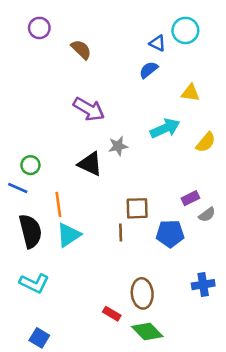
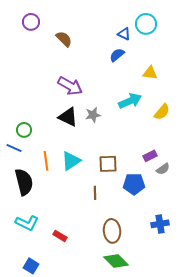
black triangle: (90, 164) -> (68, 117), moved
brown line: (121, 232) -> (95, 193), moved
cyan triangle: (69, 235) -> (71, 161), moved
red rectangle: (112, 314) -> (60, 236), moved

